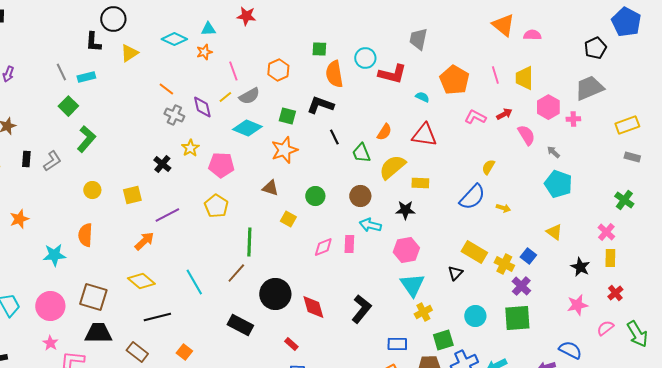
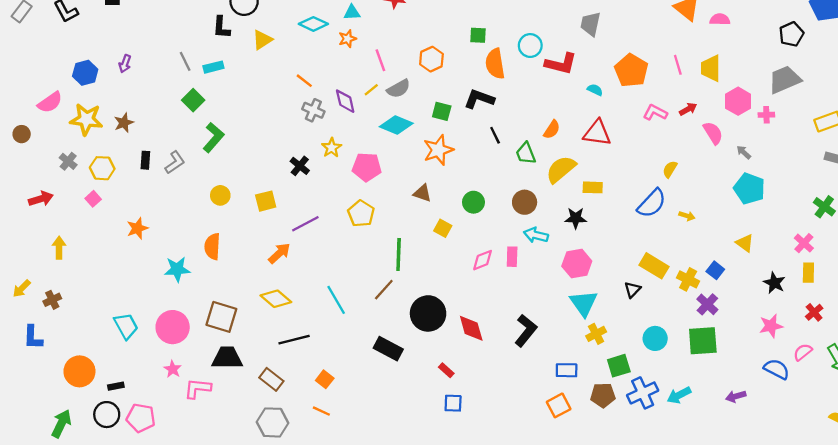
blue semicircle: (570, 350) -> (777, 369), moved

